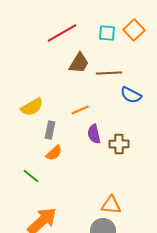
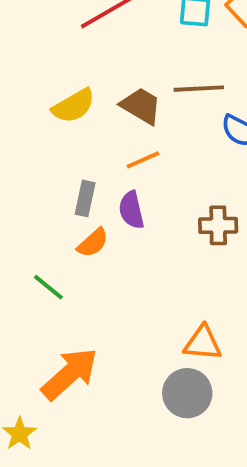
brown trapezoid: (79, 63) -> (141, 106), moved, turned -90
yellow semicircle: (32, 107) -> (74, 106), moved
purple semicircle: (94, 134) -> (131, 210), moved

